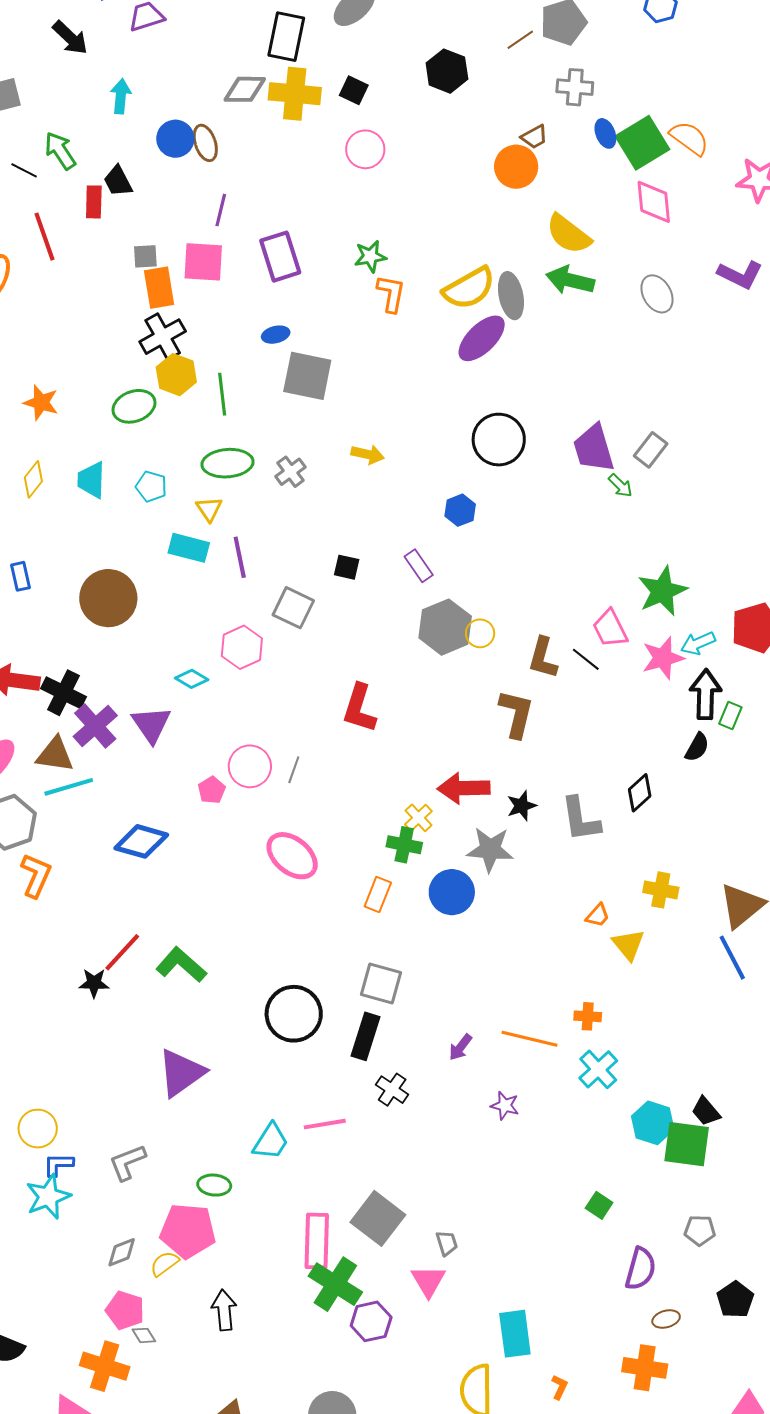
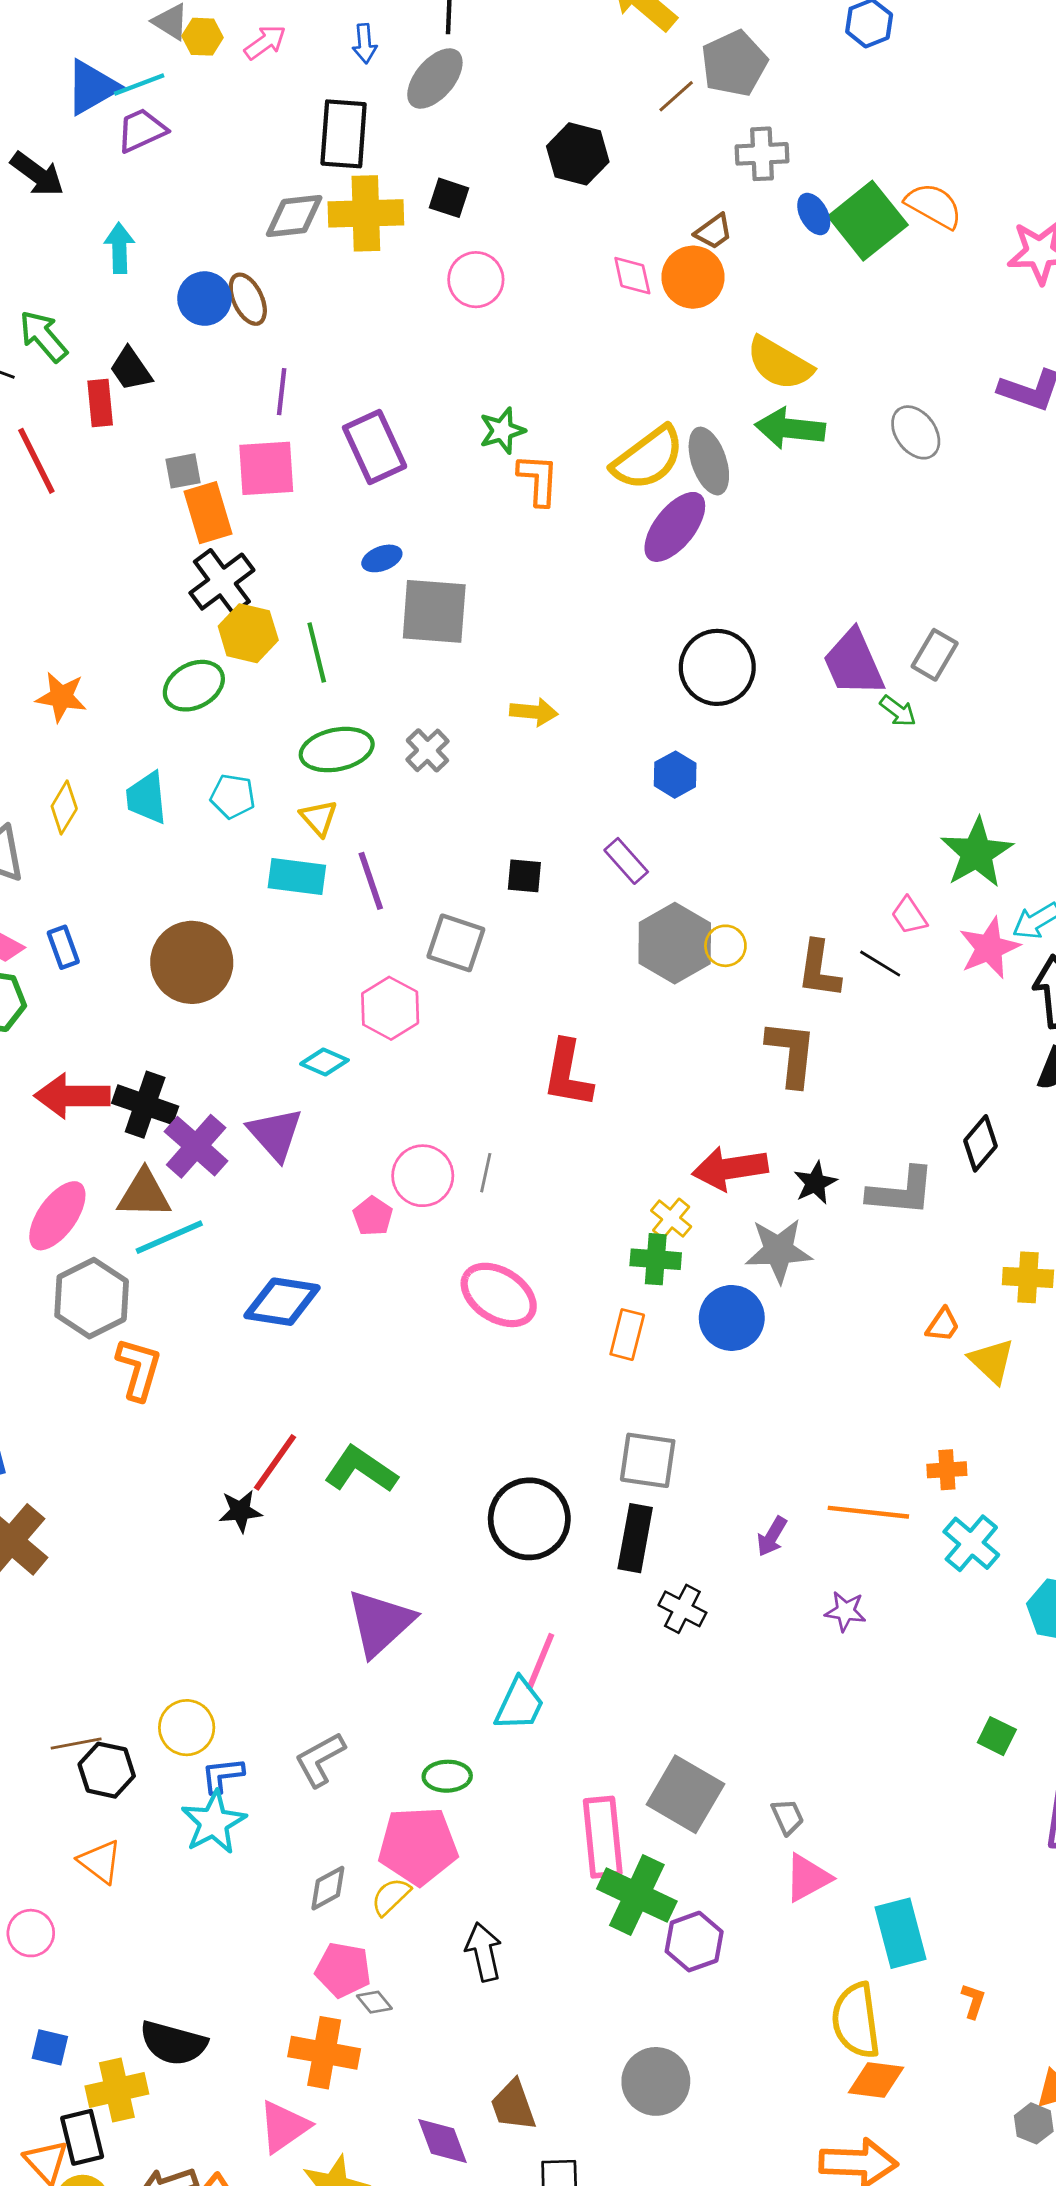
pink diamond: (654, 202) -> (632, 276), moved, size x0.7
pink trapezoid: (610, 628) -> (909, 916), size x0.7
gray L-shape: (580, 819) -> (901, 1192), turned -69
pink line: (325, 1124) -> (540, 1662), moved, turned -51
pink triangle: (428, 1281) -> (808, 1878), moved, turned 39

